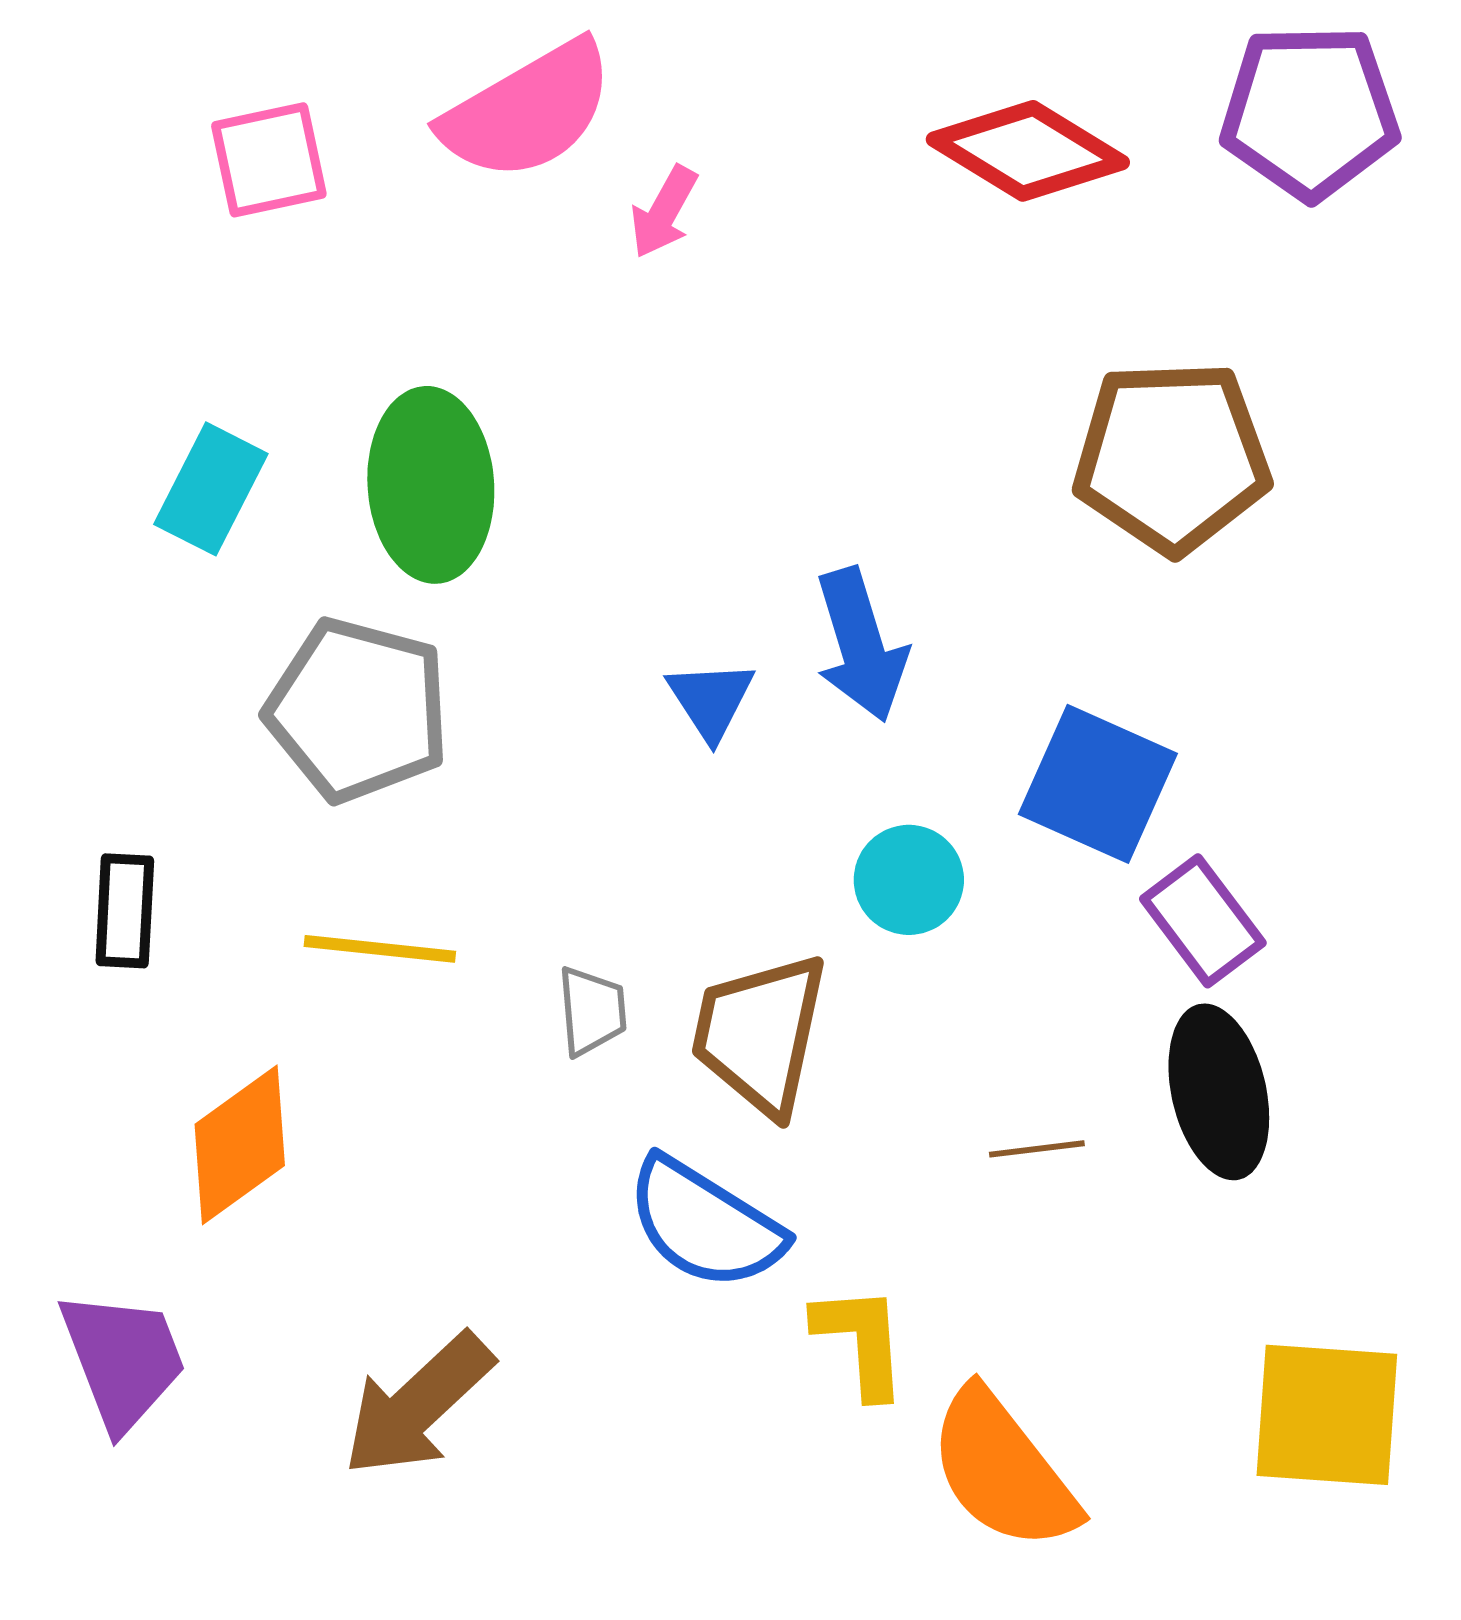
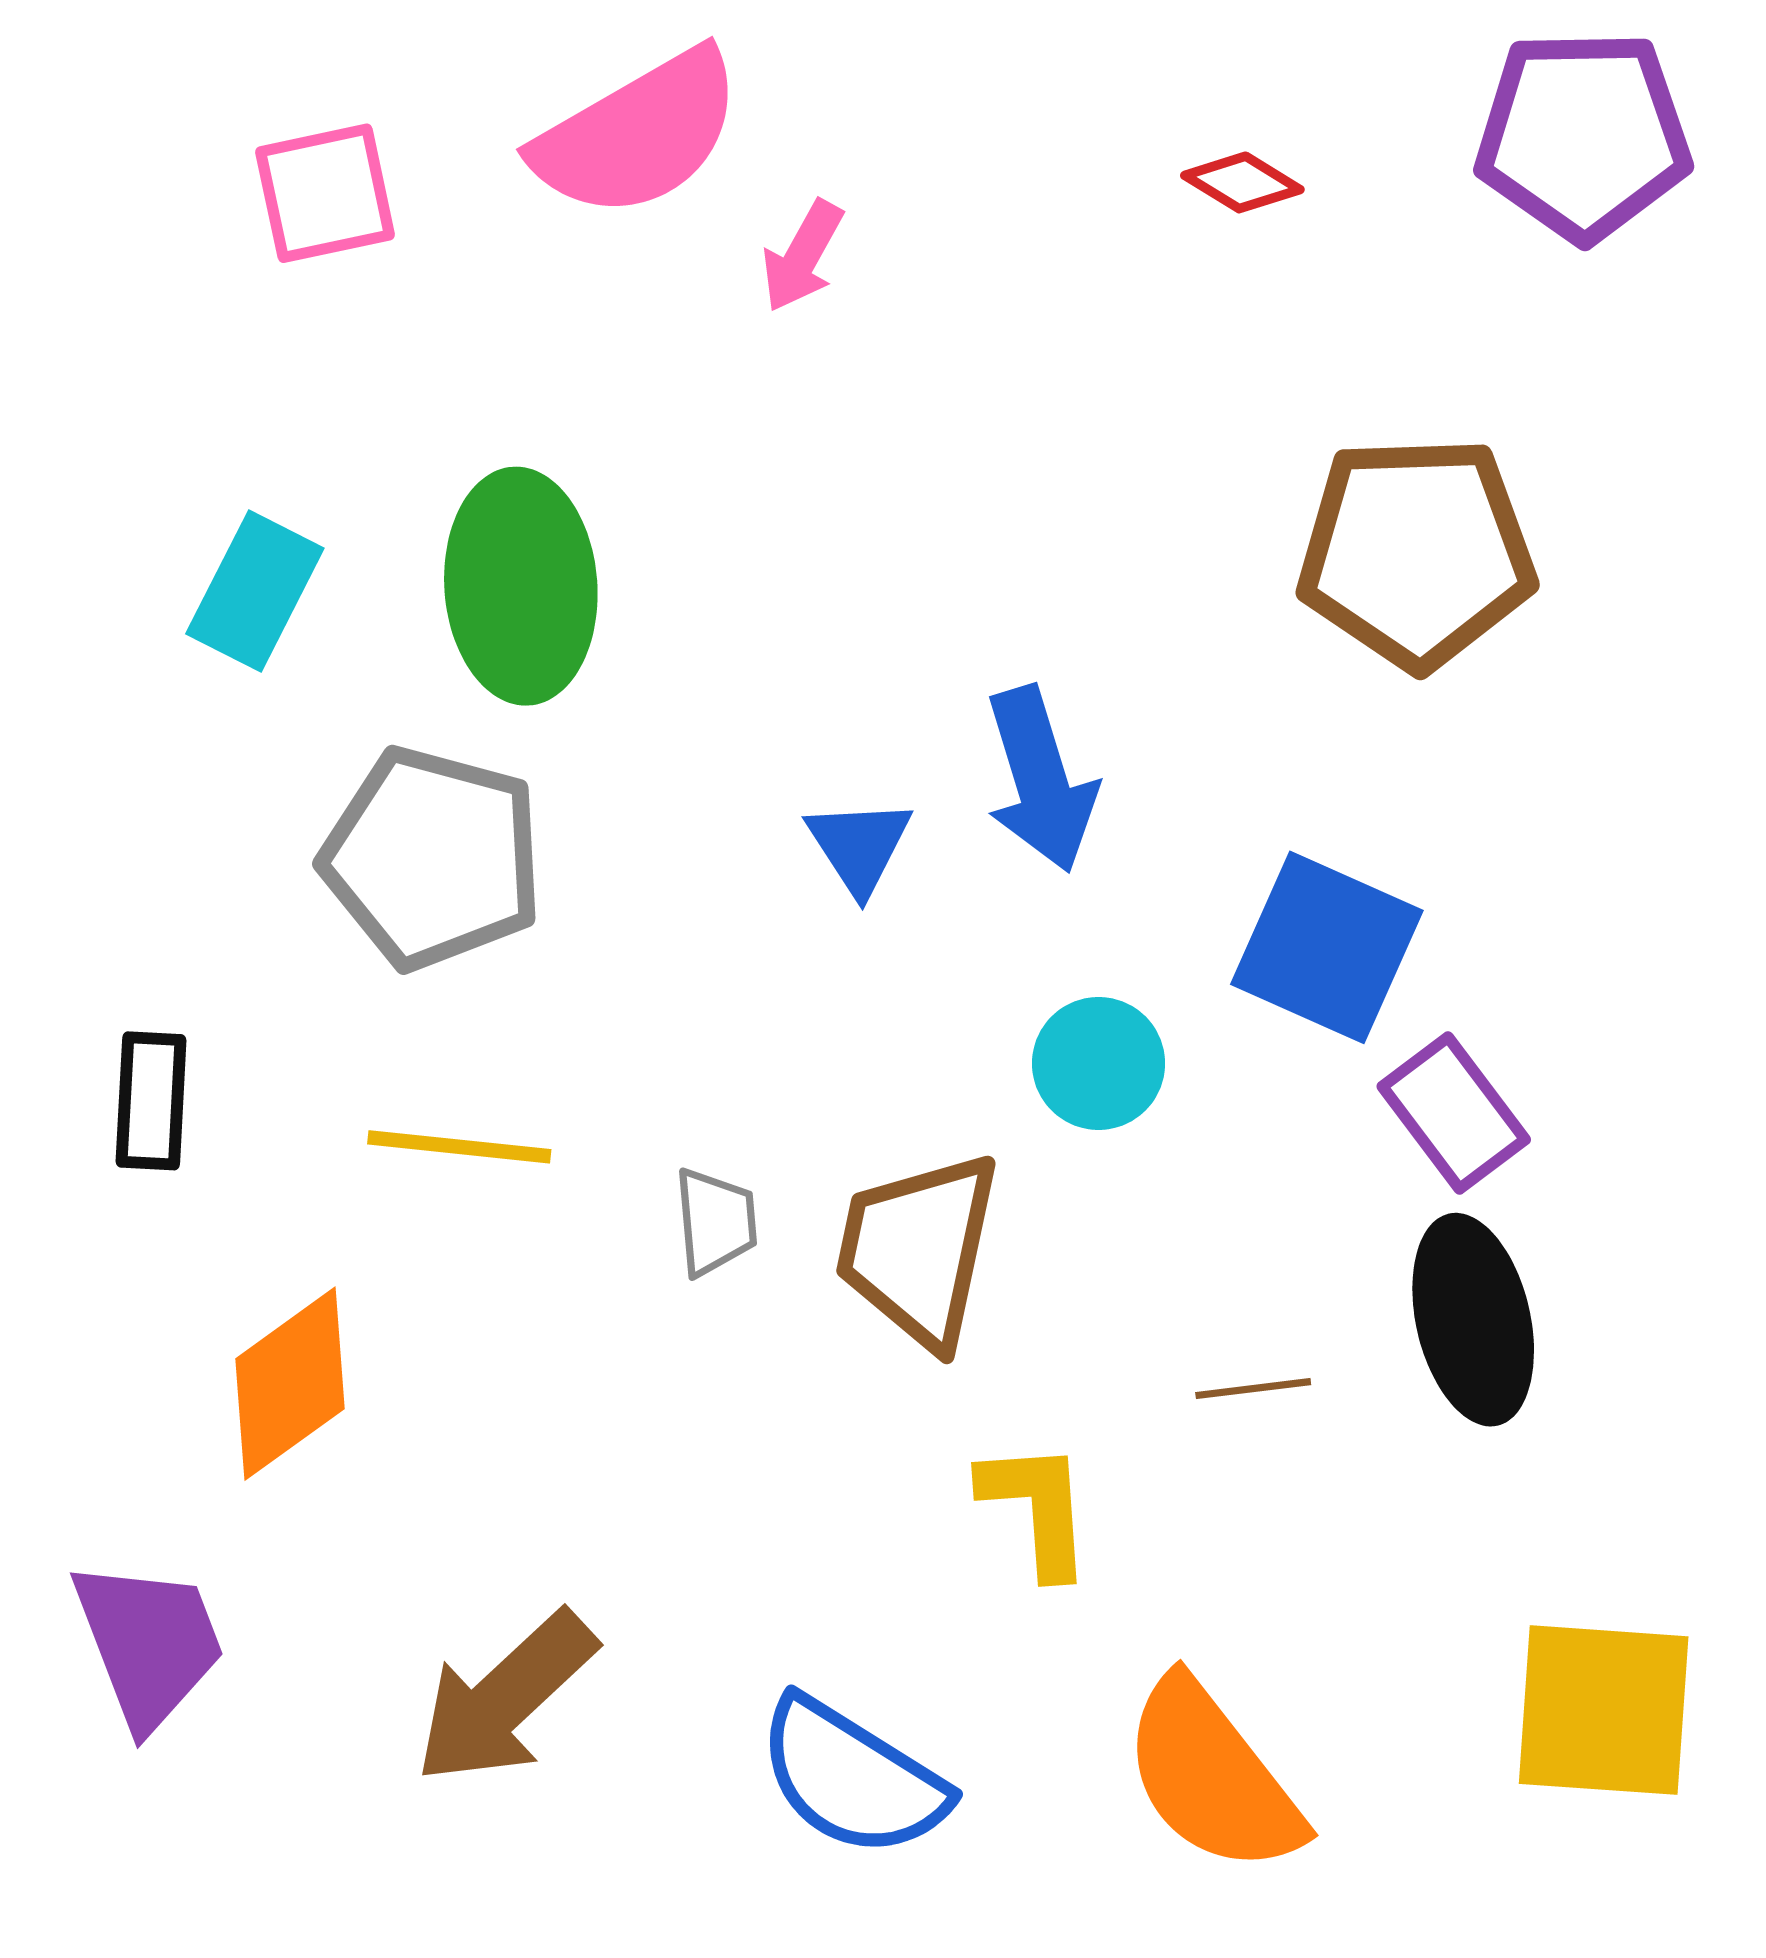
red diamond: (1028, 151) -> (1242, 182), size x0.5
blue semicircle: (705, 1224) -> (852, 1778), moved
yellow L-shape: (861, 1341) -> (1037, 1508), moved

